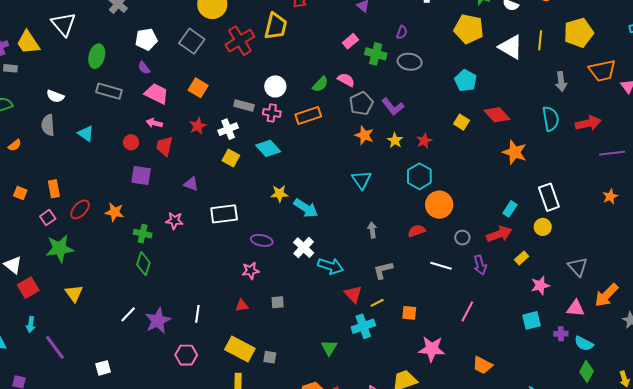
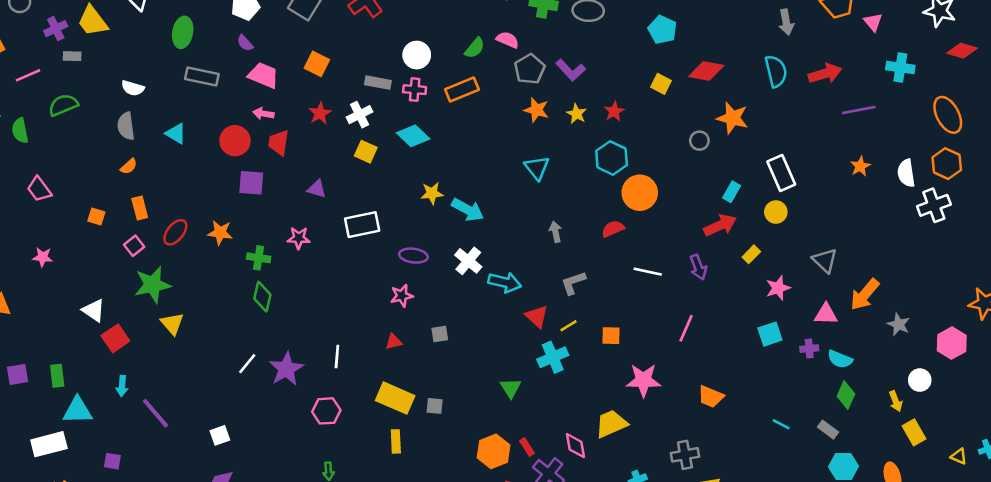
red diamond: (497, 115) -> (706, 71), turned -32
red circle: (131, 142) -> (235, 141), size x1.5
orange semicircle: (15, 145) -> (129, 166), moved
gray circle: (462, 238) -> (699, 141), moved
yellow triangle: (74, 293) -> (172, 324), moved

